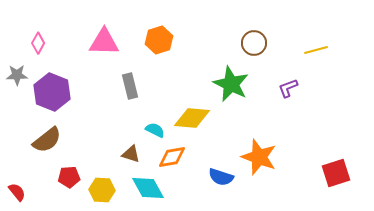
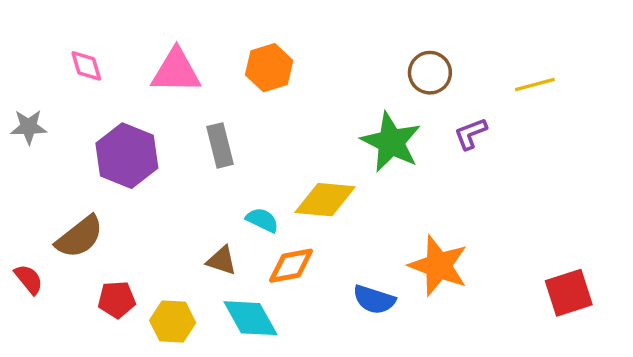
pink diamond: (38, 43) -> (86, 66), moved, turned -45
purple L-shape: (288, 88) -> (471, 134), moved
purple hexagon: (52, 92) -> (127, 156), moved
red semicircle: (17, 192) -> (29, 279), moved

